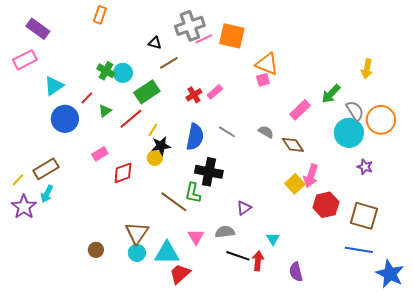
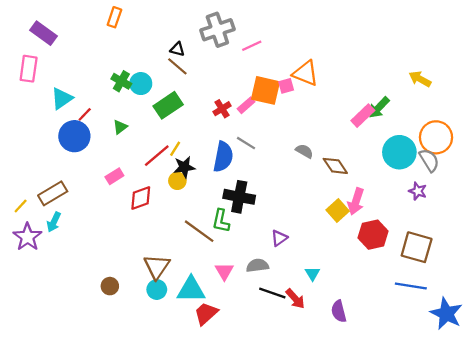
orange square: (232, 36) -> (265, 90), moved
pink line: (204, 39) -> (252, 46), moved
pink rectangle: (25, 60) -> (29, 69), turned -55
brown line: (169, 63) -> (177, 66), moved, turned 72
yellow arrow: (367, 69) -> (420, 79), turned 108
pink square: (263, 80) -> (286, 86), moved
red line: (87, 98) -> (85, 114), moved
pink rectangle: (300, 110) -> (363, 116), moved
gray semicircle: (355, 111) -> (429, 160), moved
red line: (131, 119) -> (157, 156), moved
gray line: (227, 132) -> (246, 143), moved
red arrow: (258, 261) -> (295, 299), turned 132

